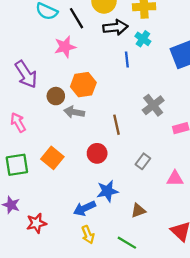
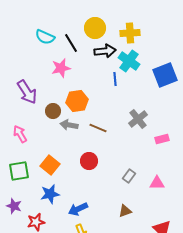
cyan cross: (143, 39) -> (129, 61), size x1.5
brown line: (117, 125) -> (98, 128), moved, turned -54
gray rectangle: (143, 161) -> (129, 176), moved
blue star: (107, 191) -> (50, 194), moved

